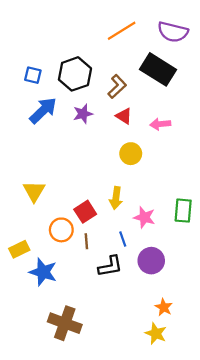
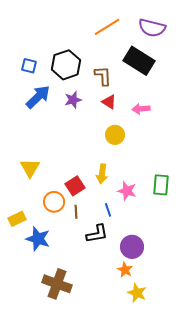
brown L-shape: (117, 86) -> (103, 76), turned -50
purple circle: (151, 261) -> (132, 247), moved
orange star: (164, 307) -> (125, 270), moved

